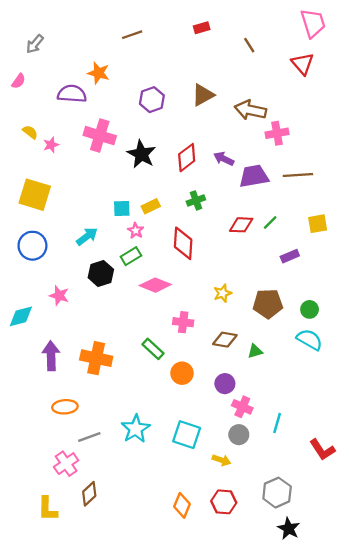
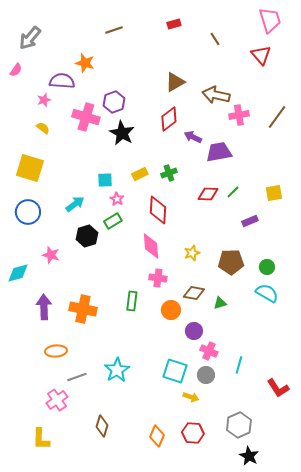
gray arrow: (35, 44) -> (30, 38), size x1.4
purple hexagon: (152, 100) -> (114, 102), moved
yellow semicircle: (30, 132) -> (43, 128), moved
pink star: (51, 145) -> (44, 100), moved
red diamond: (187, 158) -> (169, 119), moved
brown line: (298, 175) -> (277, 117), moved, turned -50
yellow rectangle: (151, 206) -> (140, 174), moved
pink diamond: (155, 285) -> (151, 246), moved, turned 64
green rectangle: (153, 349) -> (132, 301), turned 54
orange circle: (182, 373) -> (171, 310), moved
cyan square: (187, 435) -> (175, 371), moved
brown diamond: (89, 494) -> (102, 426), moved, turned -30

